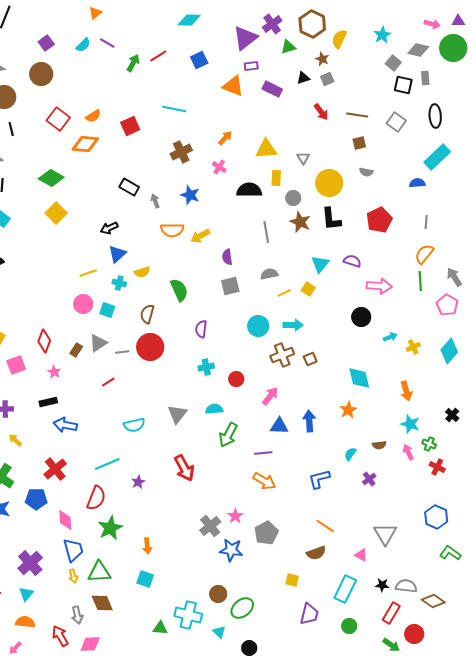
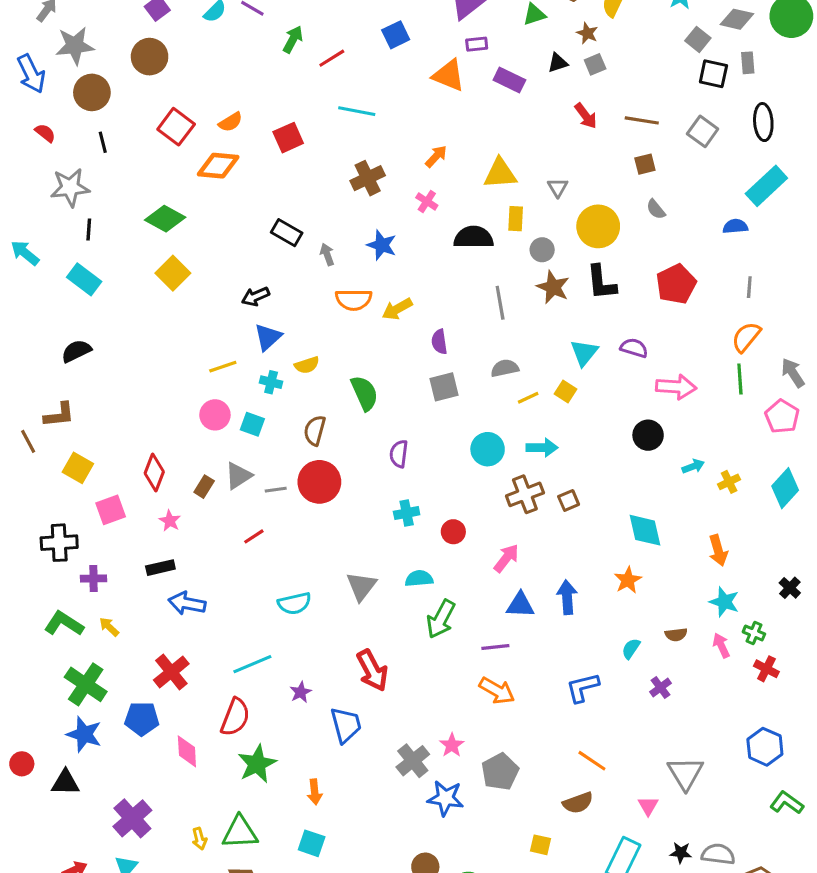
red line: (158, 56) -> (332, 58), moved
gray semicircle: (366, 172) -> (656, 209), turned 40
blue trapezoid: (73, 550) -> (346, 725), moved
pink triangle: (361, 555) -> (648, 806), turned 32

